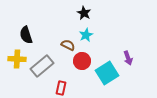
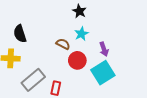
purple arrow: (128, 58) -> (104, 49), moved
gray rectangle: (42, 66) -> (33, 80), moved

